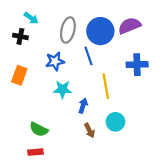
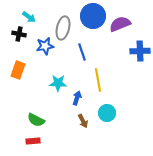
blue circle: (100, 31) -> (93, 16), moved
blue star: (55, 61) -> (45, 46), moved
blue cross: (137, 65) -> (140, 51), moved

